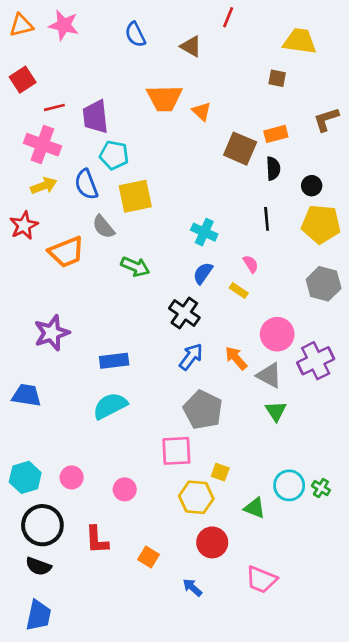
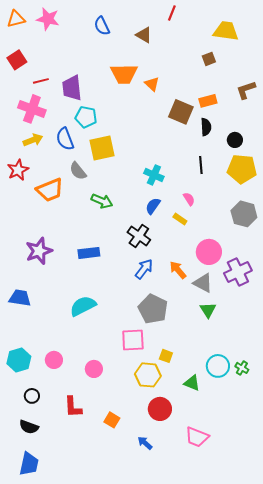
brown square: (277, 78) -> (209, 59), turned -32
blue rectangle: (114, 361) -> (89, 253), moved
black circle: (42, 525) -> (32, 396), size x0.5

